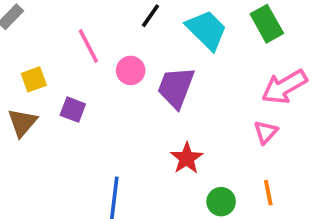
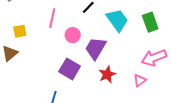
pink line: (88, 46) -> (52, 18), turned 30
purple square: (73, 110) -> (70, 69), moved, size x1.5
red star: (187, 158) -> (107, 74), moved

